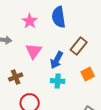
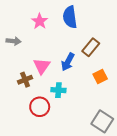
pink triangle: (34, 51) -> (42, 66), moved
cyan cross: (58, 81) -> (58, 90), moved

